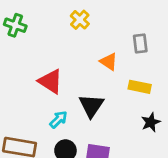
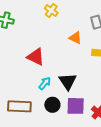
black triangle: (91, 106) -> (68, 82), moved

